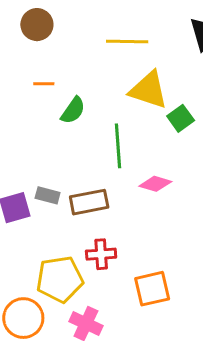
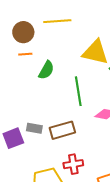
brown circle: (37, 25) -> (23, 32), moved
yellow line: (127, 41) -> (57, 21), moved

